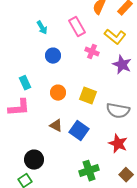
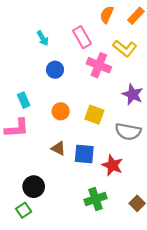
pink cross: (92, 52) -> (99, 65), size x1.5
purple star: (122, 65) -> (133, 94), moved
blue square: (79, 131) -> (84, 154), turned -30
red star: (118, 144) -> (112, 165), moved

